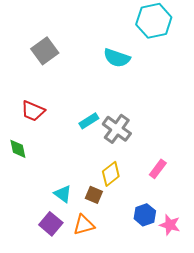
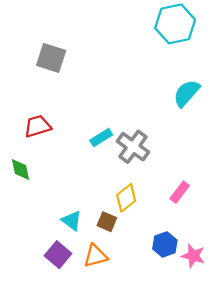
gray square: (45, 51) -> (51, 58), turned -36
cyan semicircle: (117, 58) -> (186, 93), moved, turned 112
red trapezoid: (33, 111) -> (38, 126), turned 140

